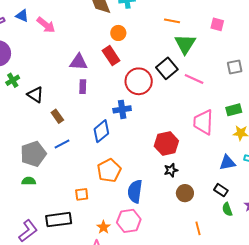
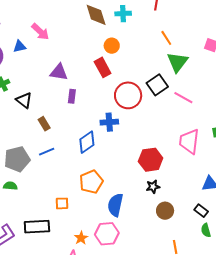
blue triangle: (22, 16) -> (19, 47), moved, turned -40
orange line: (172, 21) -> (166, 38), turned 42
purple triangle: (79, 62) -> (59, 72), moved

